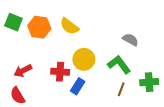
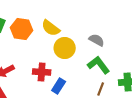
gray semicircle: (130, 40) -> (97, 40), moved
yellow circle: (84, 59) -> (65, 48), moved

